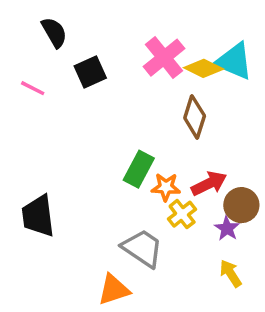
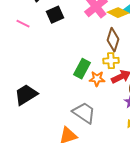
yellow cross: (182, 214) -> (111, 61), moved, turned 35
black trapezoid: (38, 216) -> (26, 95), turned 65

